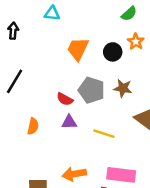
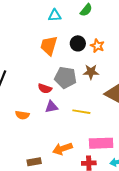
cyan triangle: (52, 13) -> (55, 15), moved
orange star: (136, 42) -> (97, 46), moved
orange semicircle: (33, 126) -> (22, 115), turned 96

